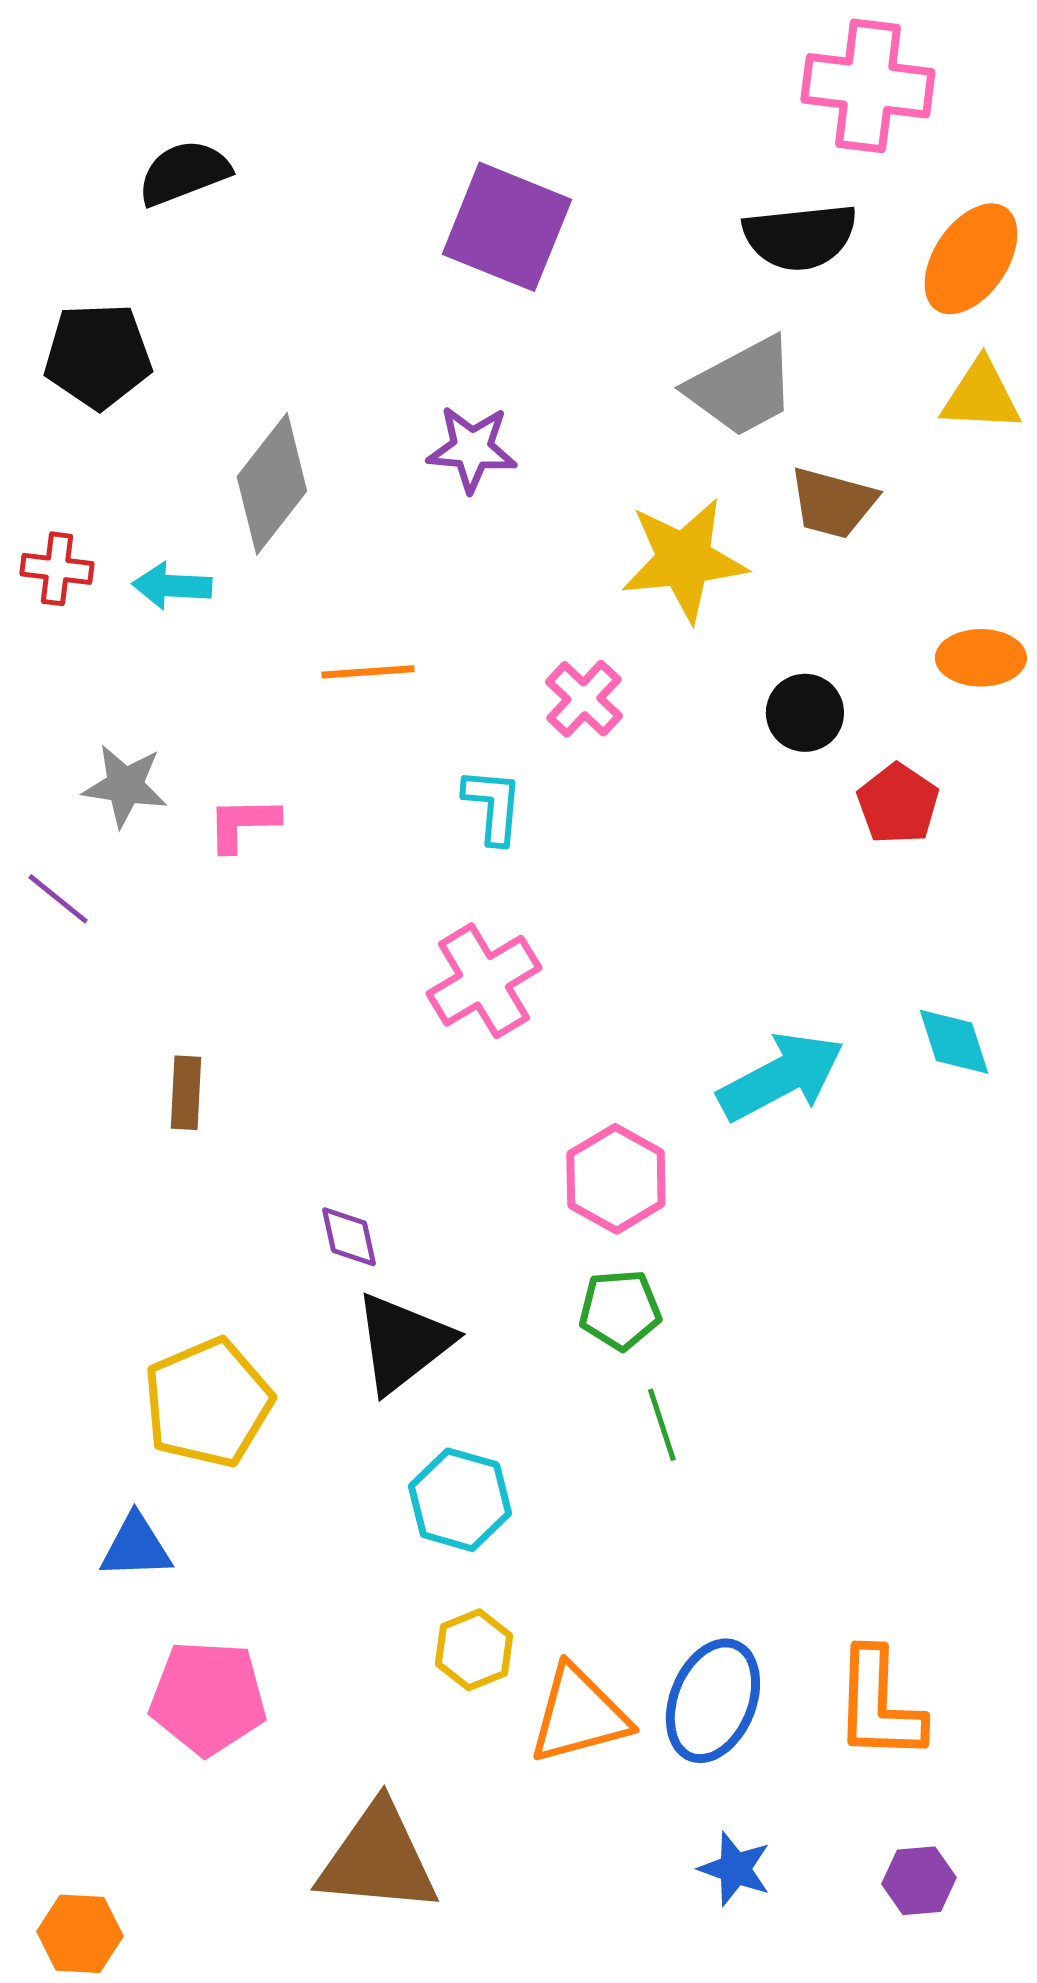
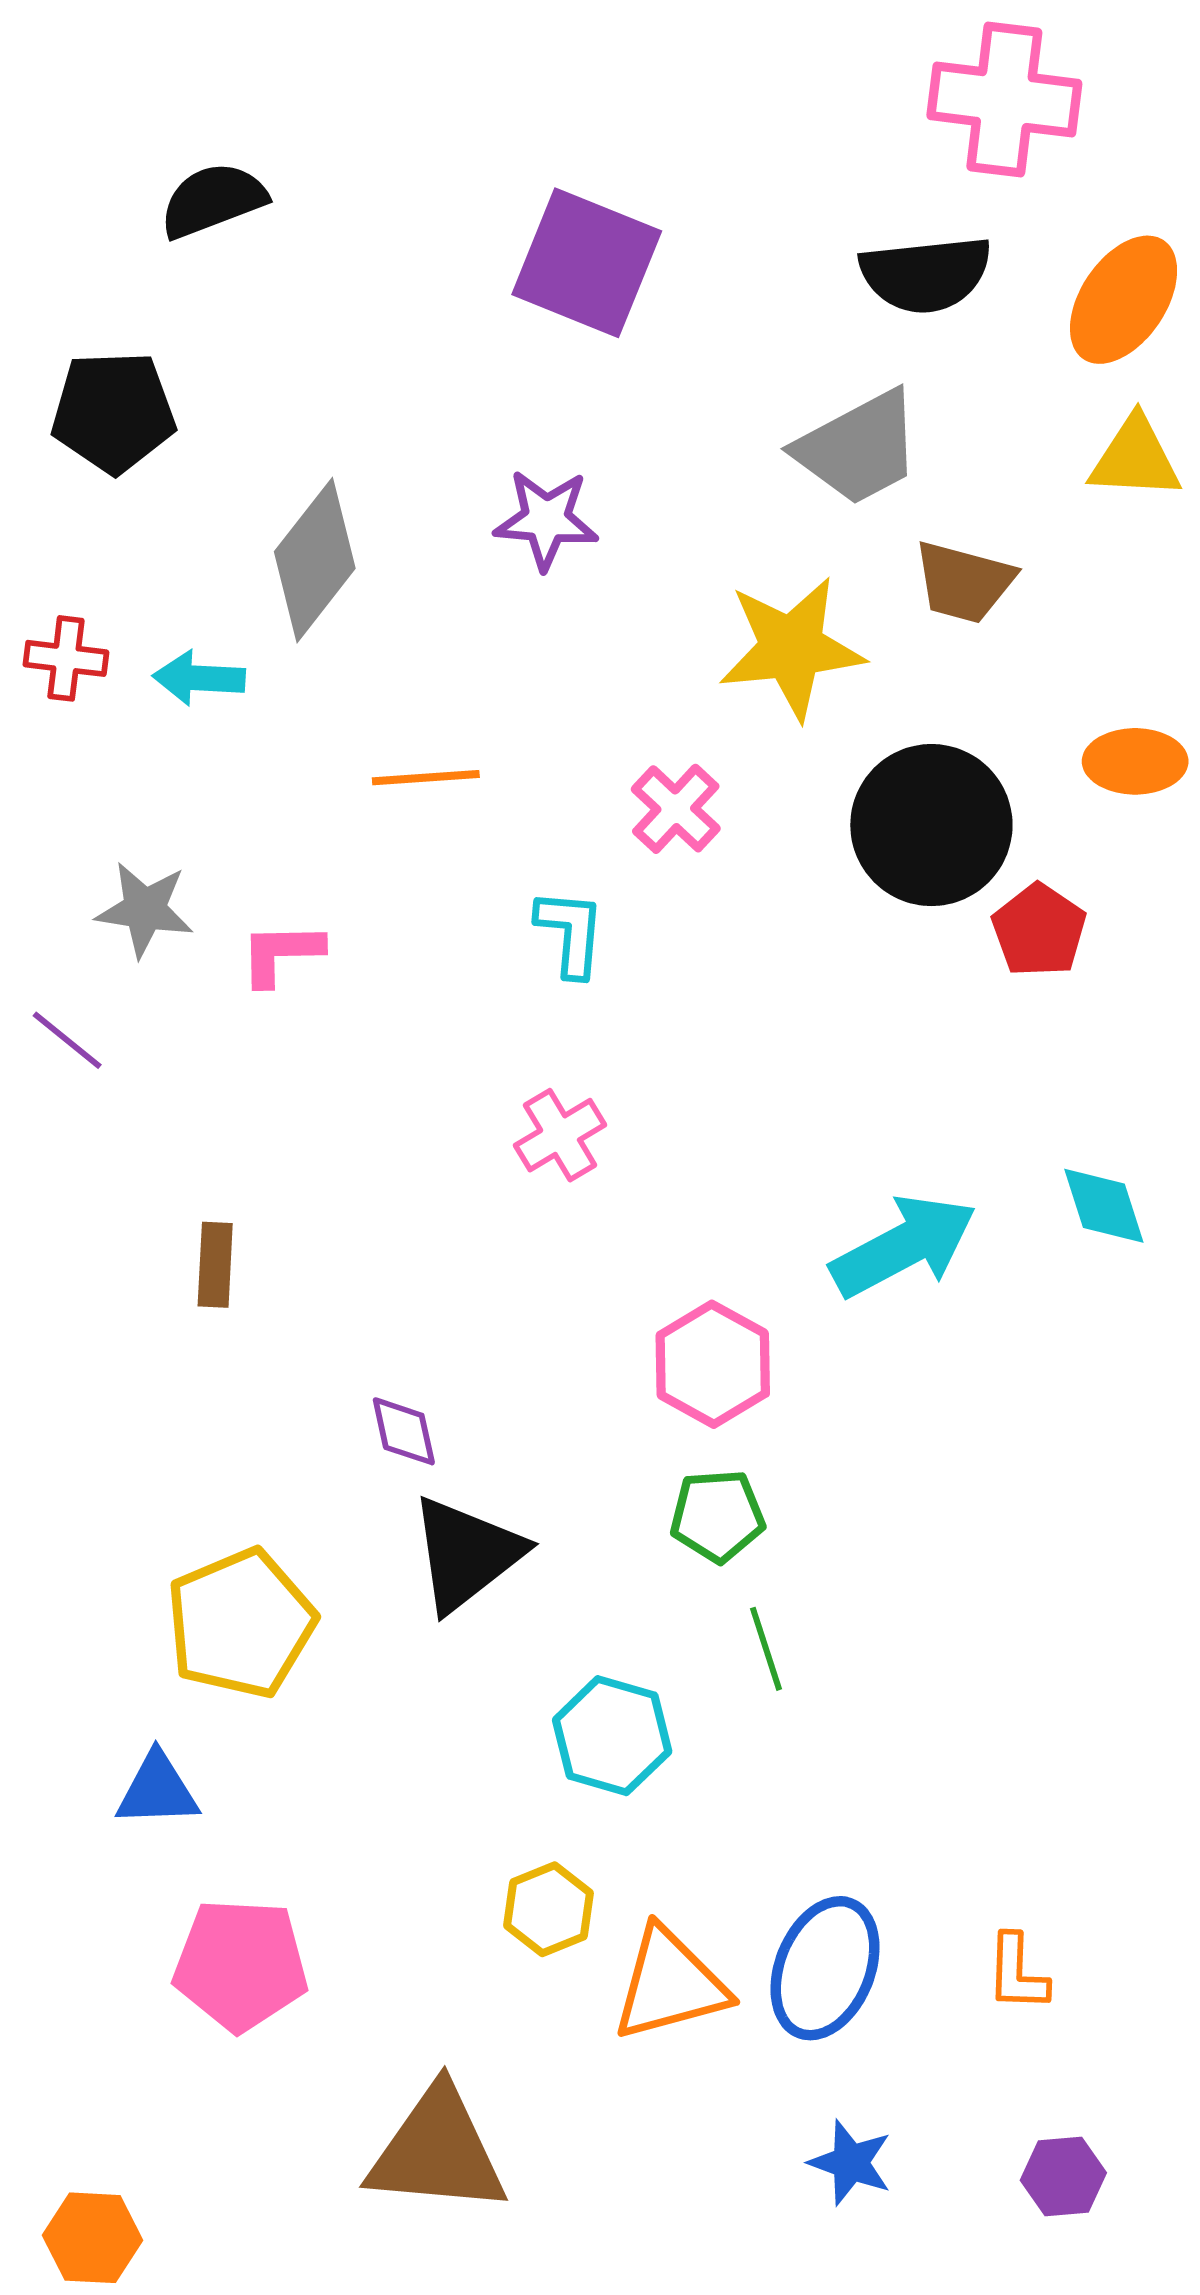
black circle: (805, 713) -> (931, 825), size x1.8
pink cross: (484, 981) -> (560, 1135), size x0.7
cyan hexagon: (460, 1500) -> (612, 1736), moved
orange L-shape: (879, 1705) -> (1017, 1973), size x0.6

